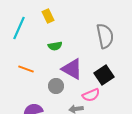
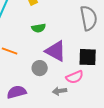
black square: (104, 75) -> (88, 57), turned 36

